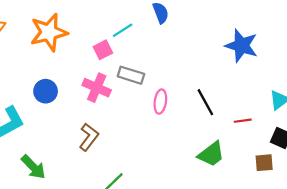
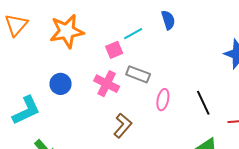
brown L-shape: (89, 137) -> (123, 126), moved

